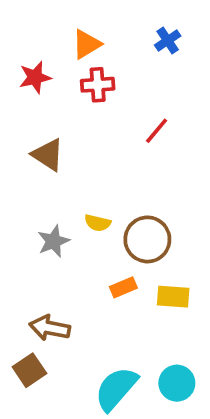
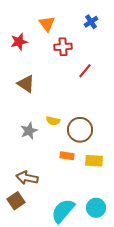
orange triangle: (87, 44) -> (47, 24), turned -36
red cross: (98, 85) -> (63, 47), moved
orange rectangle: (123, 287) -> (67, 156), turned 32

